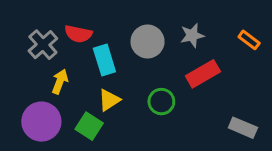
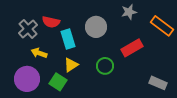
gray star: (192, 35) -> (129, 12), moved
orange rectangle: (249, 40) -> (162, 26), size x1.6
yellow arrow: (60, 82) -> (39, 53), turned -91

